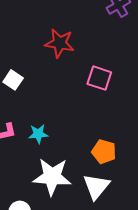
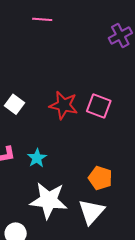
red star: (60, 43) -> (64, 105), moved
cyan star: (38, 134) -> (37, 158), turned -30

